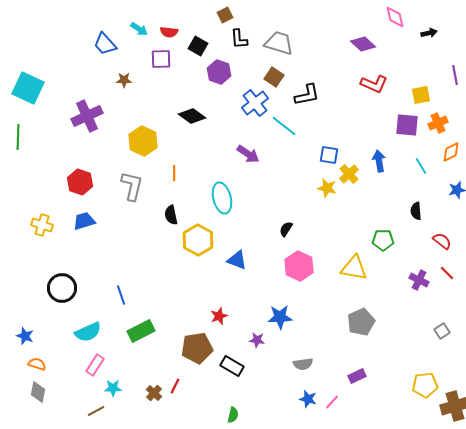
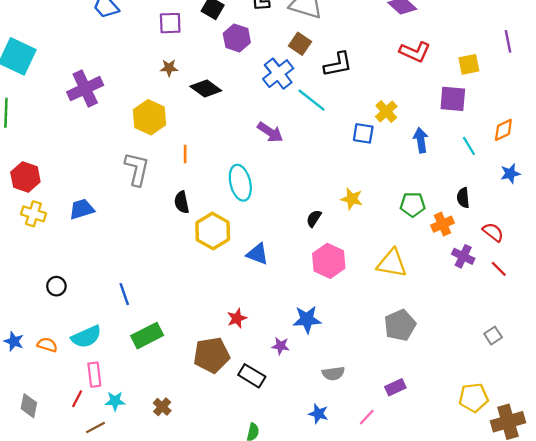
brown star: (124, 80) -> (169, 68), moved
orange cross: (438, 123) -> (442, 224), moved
yellow cross: (349, 174) -> (386, 112), moved
red hexagon: (80, 182) -> (25, 177), moved
yellow star: (327, 188) -> (352, 199), moved
green pentagon: (383, 240) -> (413, 205), moved
purple cross: (419, 280) -> (463, 256), moved
black circle: (62, 288) -> (56, 286), size x0.6
orange semicircle: (37, 364) -> (47, 345), moved
pink rectangle: (95, 365) -> (94, 375), turned -40
red line: (175, 386) -> (77, 399), moved
blue star: (308, 399) -> (318, 414), moved

